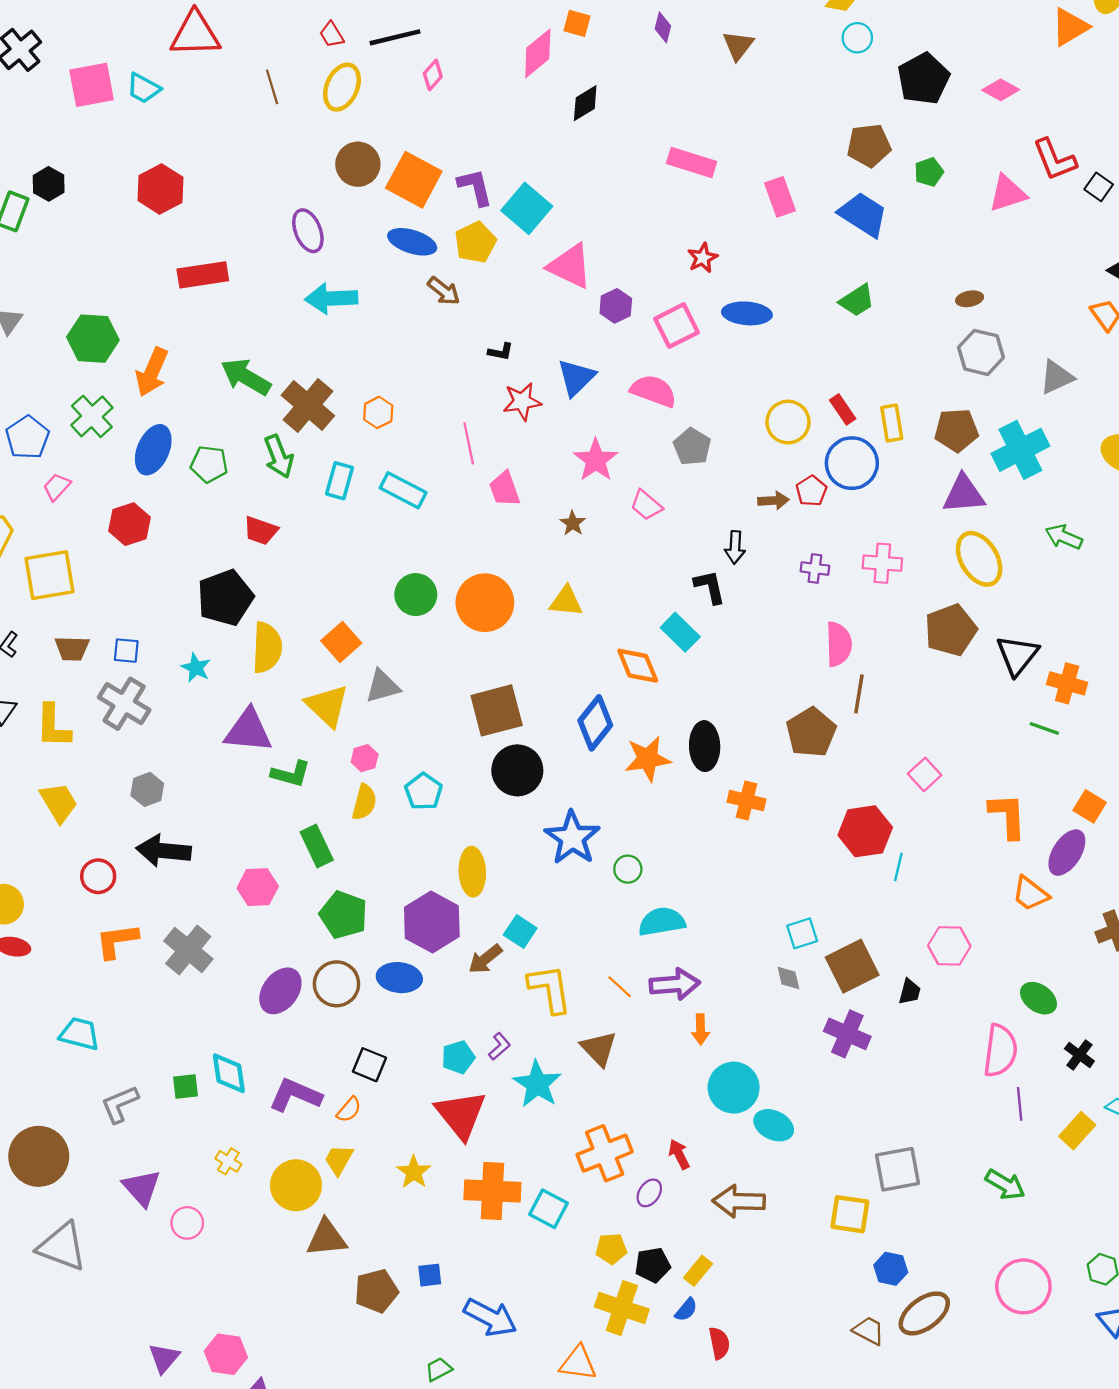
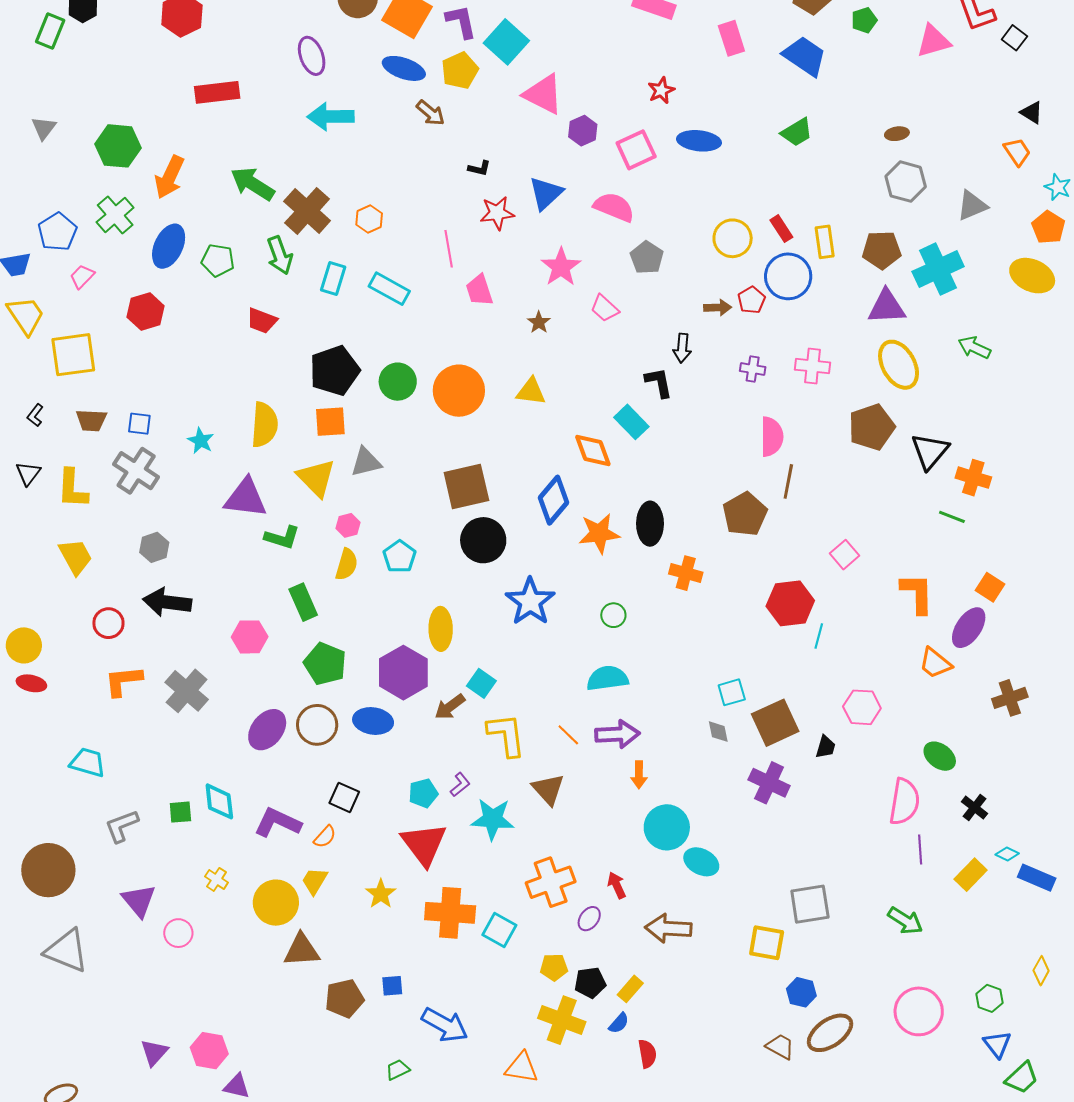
black pentagon: (225, 598) -> (335, 371), moved
orange square: (341, 642) -> (330, 422), turned 36
green circle: (628, 869) -> (613, 615), moved
cyan star: (537, 1084) -> (493, 819), turned -30

